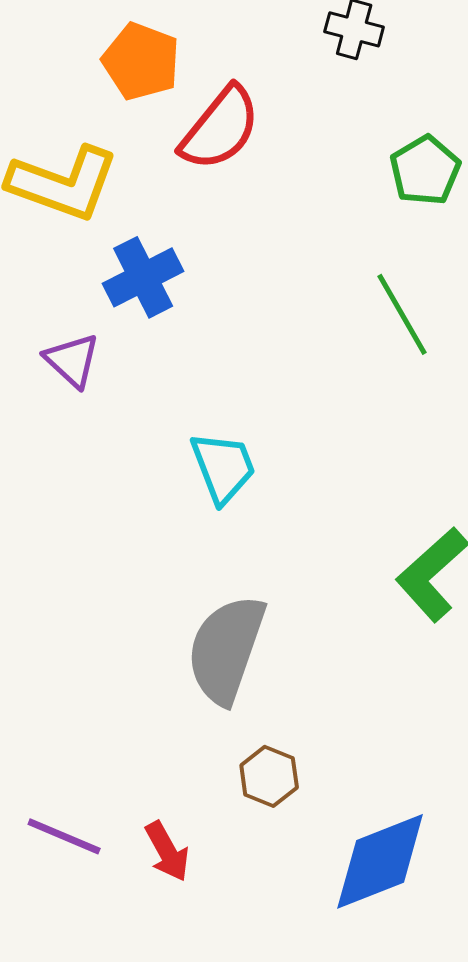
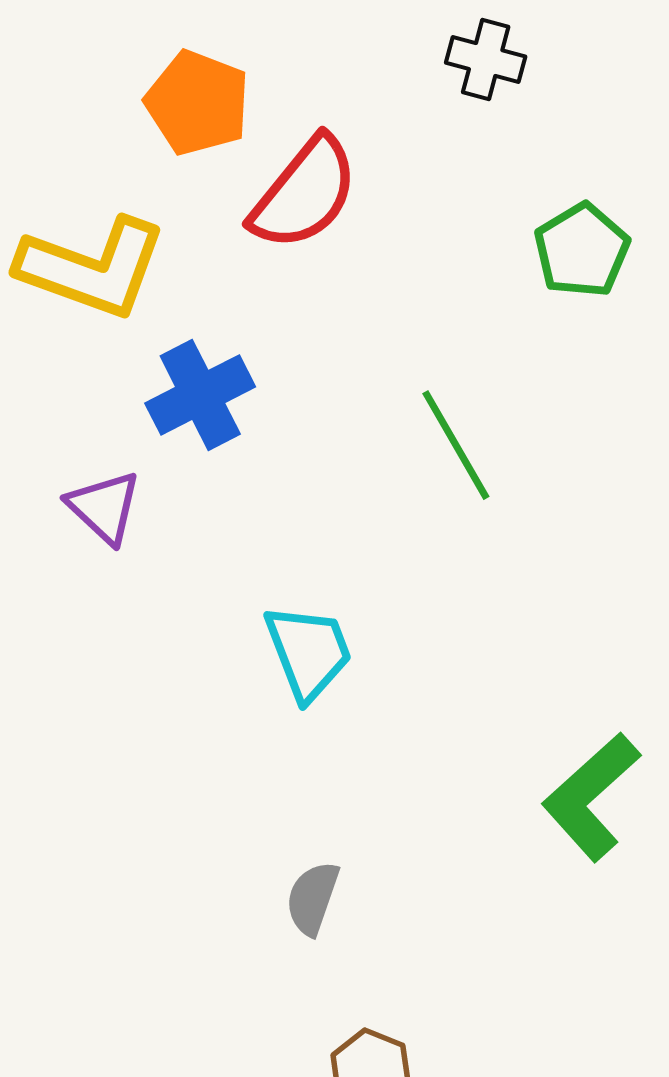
green line: (402, 314) -> (456, 445), moved
gray semicircle: (226, 649) -> (312, 898), size x0.5

